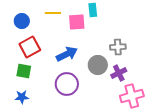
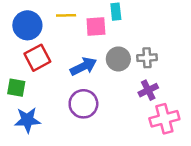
blue circle: (22, 21) -> (27, 25), size x1.5
gray circle: (98, 65) -> (118, 59), moved
green square: (24, 71) -> (16, 88), moved
blue star: (22, 97) -> (27, 120), size x1.5

